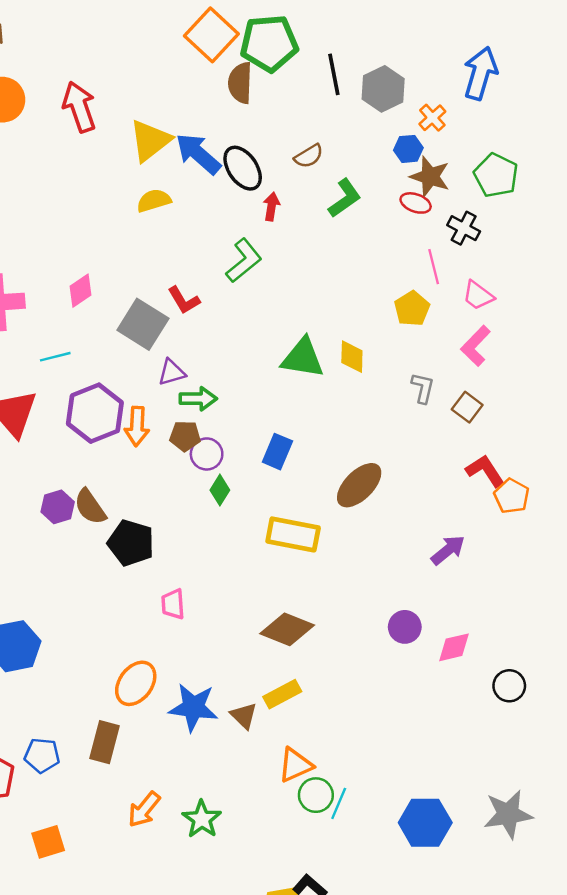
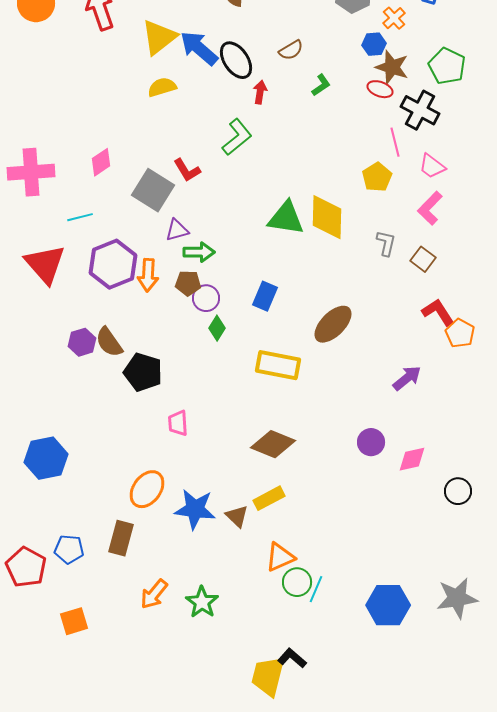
green L-shape: (345, 198) -> (321, 85), size x0.7
black cross: (464, 228) -> (420, 110), size x1.4
yellow diamond: (352, 357) -> (327, 217), size x1.6

